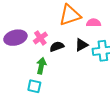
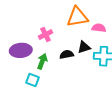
purple ellipse: (15, 38) -> (21, 50), moved
black semicircle: (57, 47) -> (67, 54), moved

